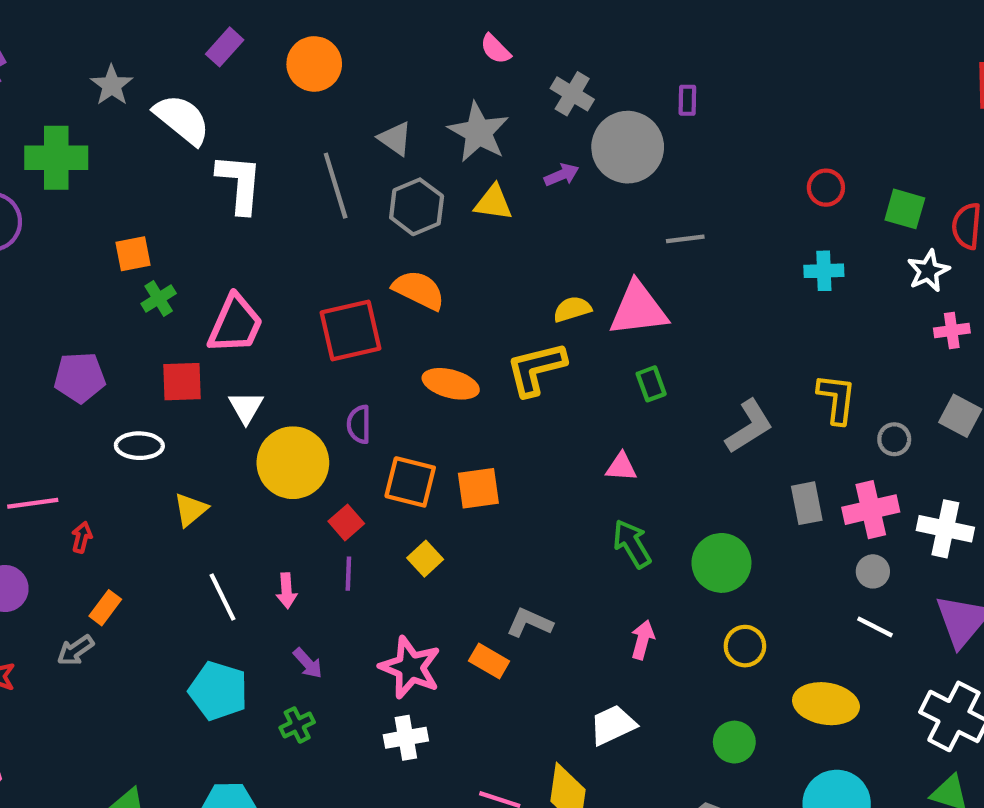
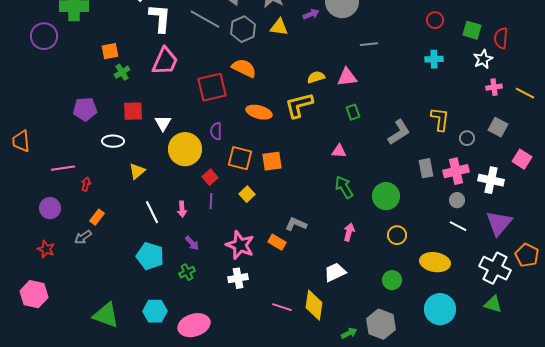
gray line: (336, 186) -> (205, 19), turned -44
pink triangle: (638, 309) -> (347, 77), size x0.7
pink trapezoid: (235, 324) -> (165, 61), moved

